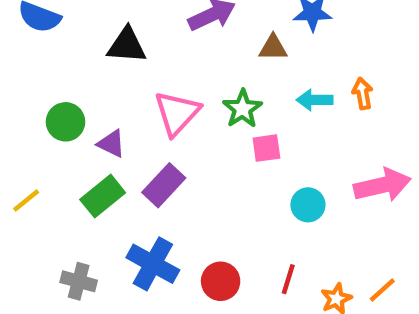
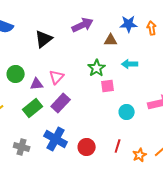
black triangle: (127, 45) -> (44, 39), turned -42
orange arrow: (363, 93) -> (152, 28), moved
pink triangle: (177, 113) -> (57, 77), moved, size x0.7
purple triangle: (111, 144) -> (37, 84), turned -32

